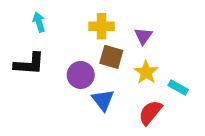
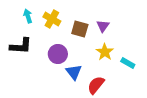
yellow cross: (102, 26) -> (52, 19), moved, turned 30
brown square: (111, 57) -> (80, 29), moved
red semicircle: (150, 113) -> (96, 85), moved

